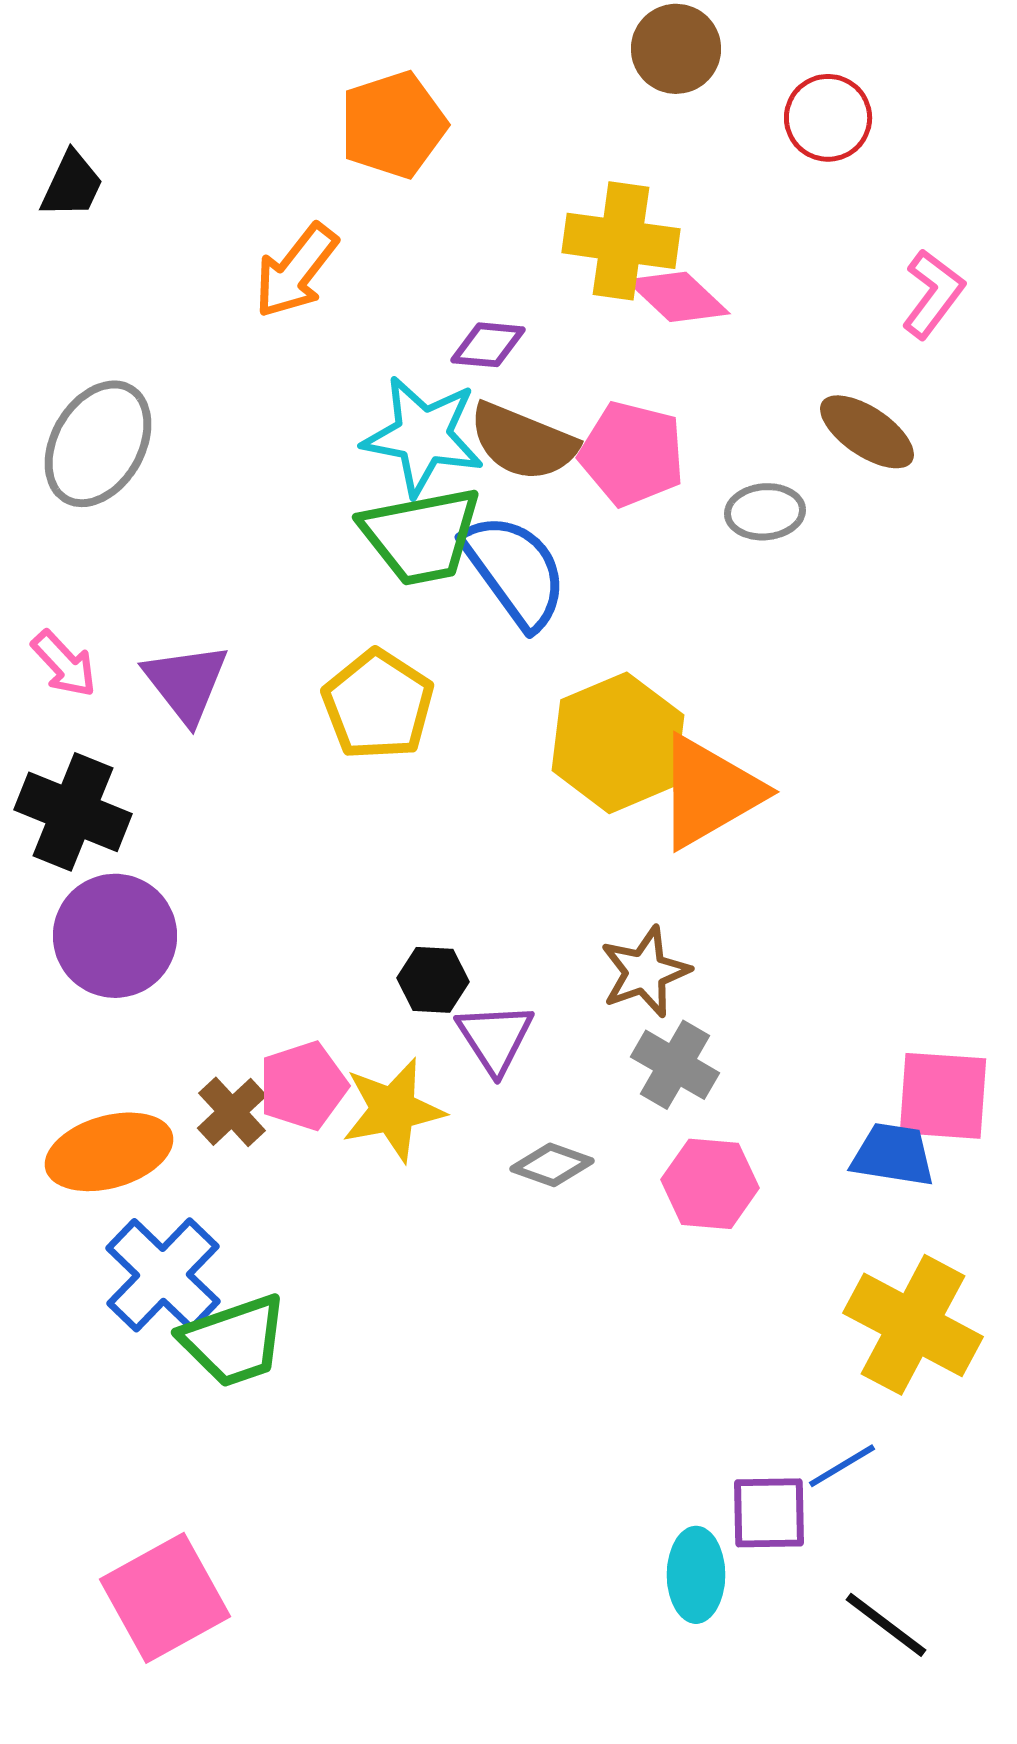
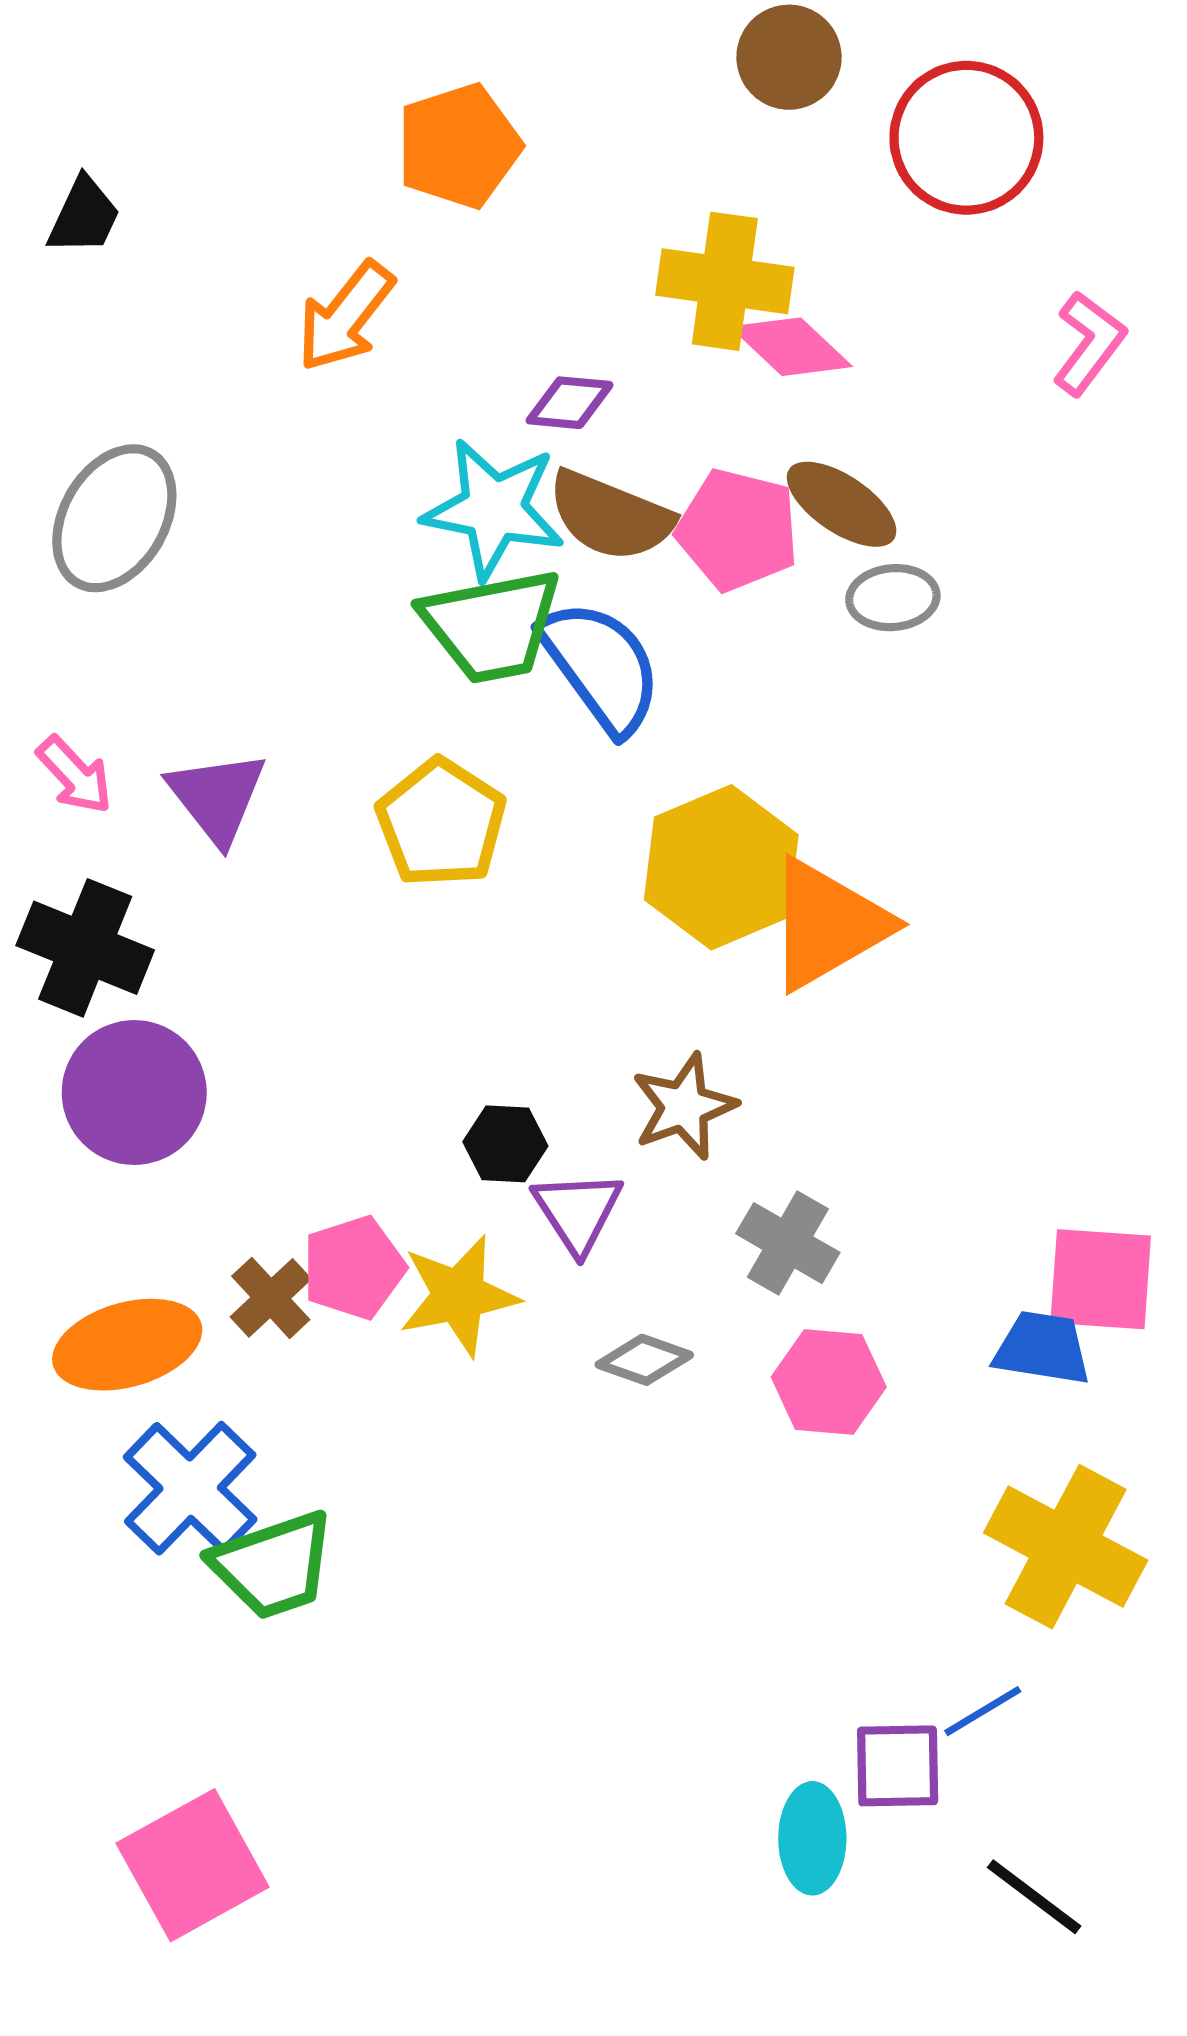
red circle: (828, 118) -> (966, 138), size x1.5
brown ellipse: (867, 432) -> (842, 504), moved
brown star: (645, 972) -> (684, 1107), moved

